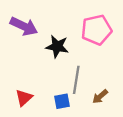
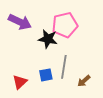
pink pentagon: (97, 30) -> (65, 25), moved
blue square: (62, 101) -> (46, 75), moved

